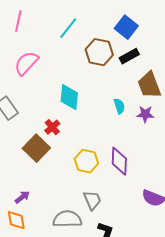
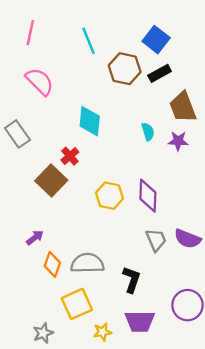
cyan line: (68, 28) -> (89, 41), turned -60
pink semicircle: (26, 63) -> (40, 82), turned 92
gray trapezoid: (92, 200) -> (156, 240), moved
orange diamond: (16, 220) -> (52, 264), moved, turned 30

